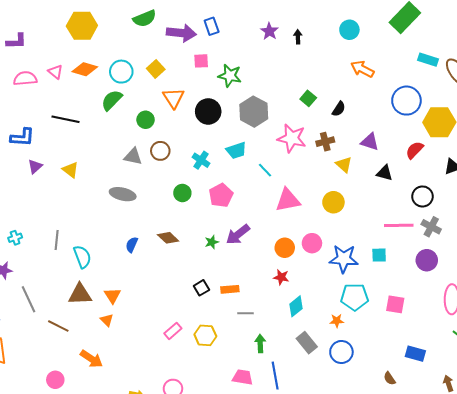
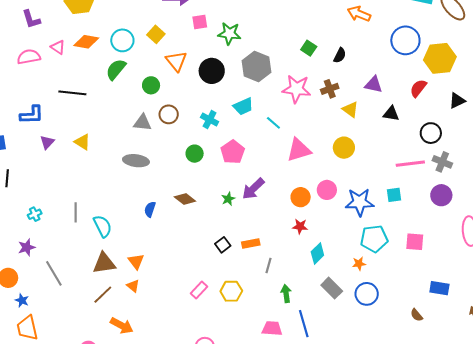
purple L-shape: (16, 41) -> (31, 19), moved, turned 80
gray line: (245, 313) -> (269, 265), turned -70
brown line: (58, 326) -> (103, 295), moved, turned -65

